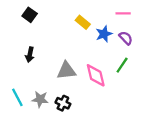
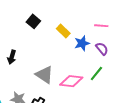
black square: (30, 15) -> (33, 21), moved
gray triangle: (66, 71) -> (44, 75), turned 36
pink diamond: (96, 75) -> (71, 81), turned -75

